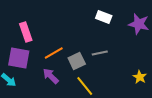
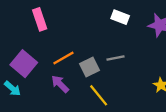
pink rectangle: (26, 32) -> (40, 19), moved
purple square: (19, 58) -> (24, 64), turned 30

